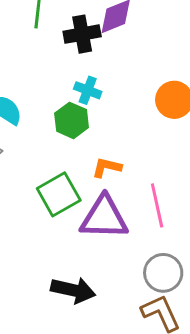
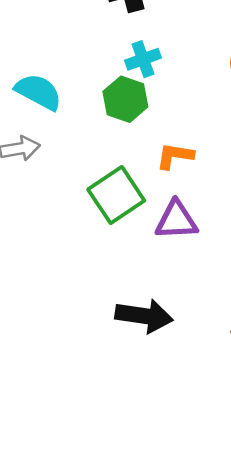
cyan cross: (88, 90) -> (143, 59), turned -36
purple triangle: (104, 218) -> (176, 220), size x0.7

